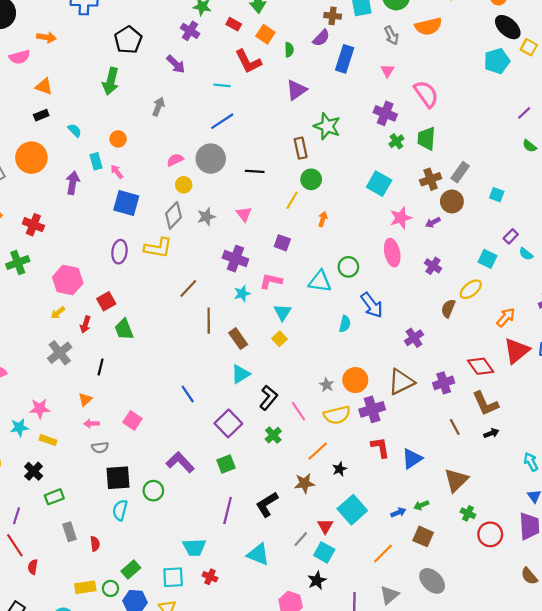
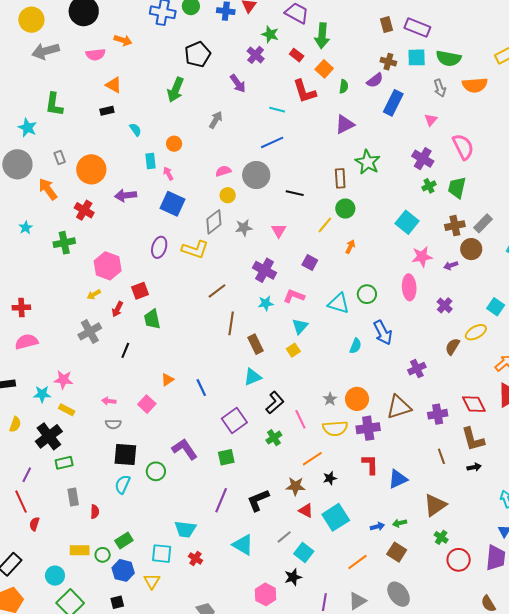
orange circle: (31, 158) -> (91, 169), moved
purple arrow: (73, 183) -> (126, 195), moved, turned -115
orange triangle: (85, 399) -> (167, 380), moved
black cross: (34, 471) -> (49, 436), size x1.5
red triangle: (325, 526) -> (306, 511), moved, turned -42

